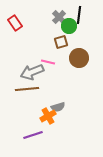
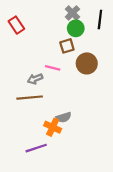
black line: (79, 15) -> (100, 20), moved
gray cross: (59, 17) -> (72, 13), moved
gray arrow: (32, 72) -> (35, 79), size x0.6
orange cross: (48, 116) -> (53, 127), turned -35

